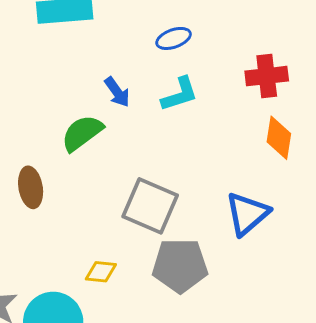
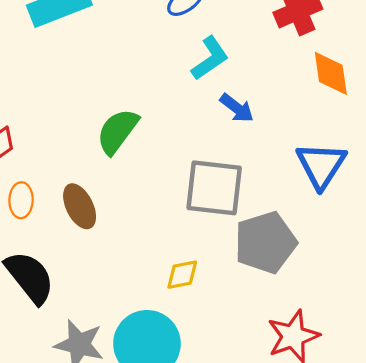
blue arrow: (117, 92) -> (237, 108), moved

